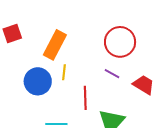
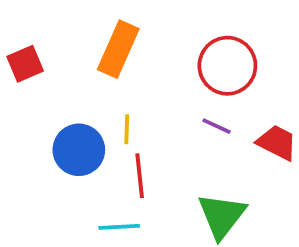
orange rectangle: (55, 45) -> (118, 49), moved
red line: (85, 98) -> (140, 176), moved

